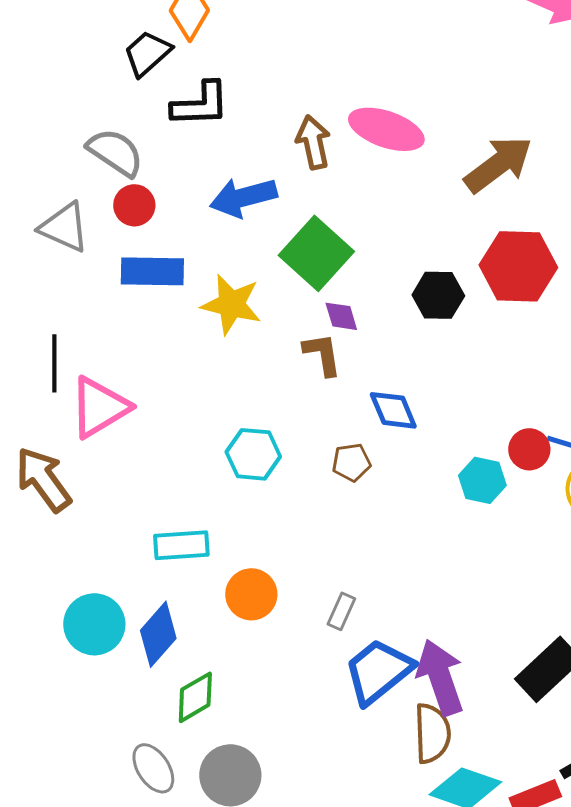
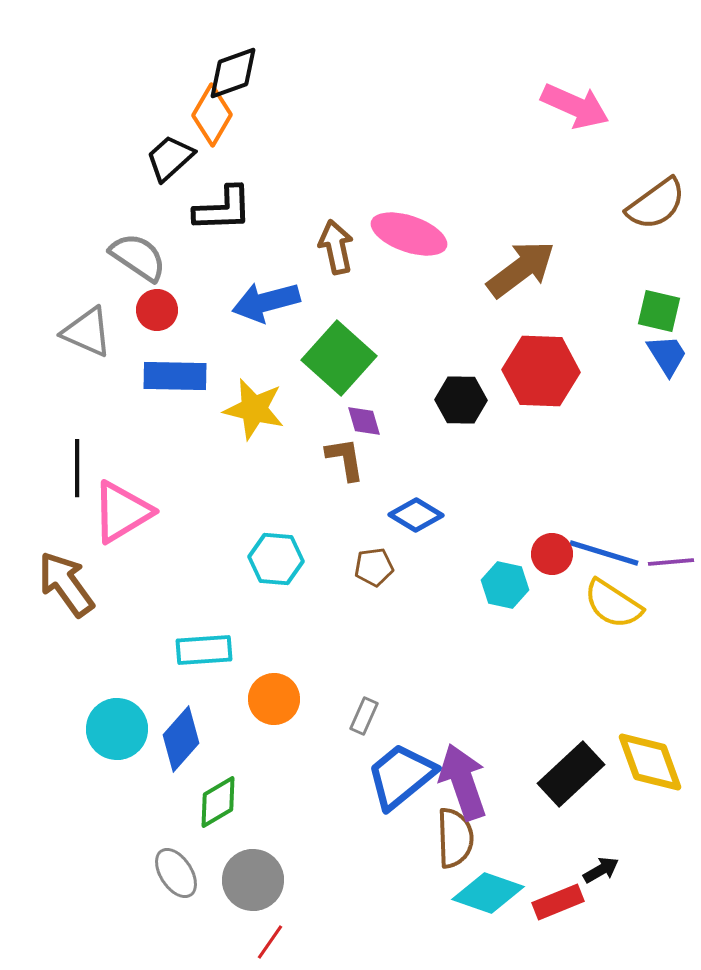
blue diamond: (393, 410) -> (416, 515), turned -36

